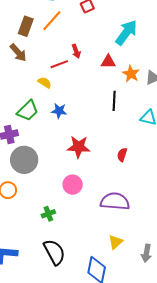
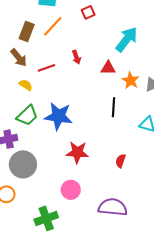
red line: (59, 64) -> (46, 68), moved
yellow semicircle: (45, 82) -> (26, 85), moved
blue star: (59, 111) -> (58, 116), size x1.8
green cross: (48, 214) -> (46, 218), size x1.6

